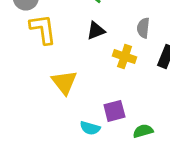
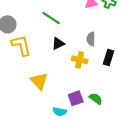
green semicircle: (143, 131) -> (96, 99), moved, turned 56

